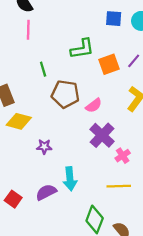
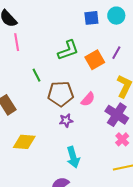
yellow diamond: (19, 121) -> (24, 142), moved
purple cross: (102, 135) -> (117, 115), moved
purple star: (44, 147) -> (66, 120), moved
cyan arrow: (70, 179) -> (73, 157), moved

